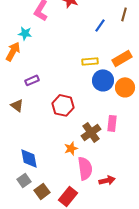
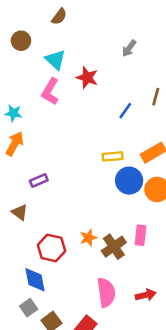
cyan star: (25, 33) -> (13, 113), moved
red hexagon: (63, 105) -> (52, 248), moved
orange star: (71, 148) -> (88, 238), moved
red arrow: (107, 180) -> (146, 295), moved

